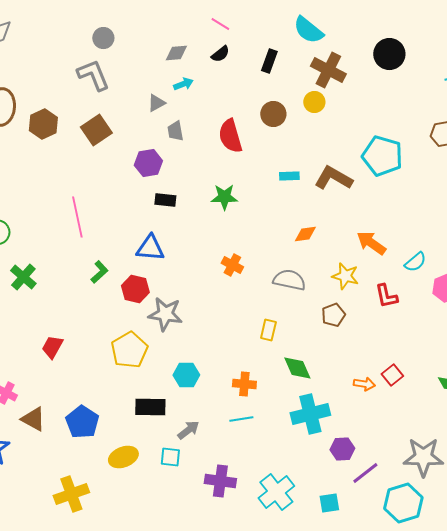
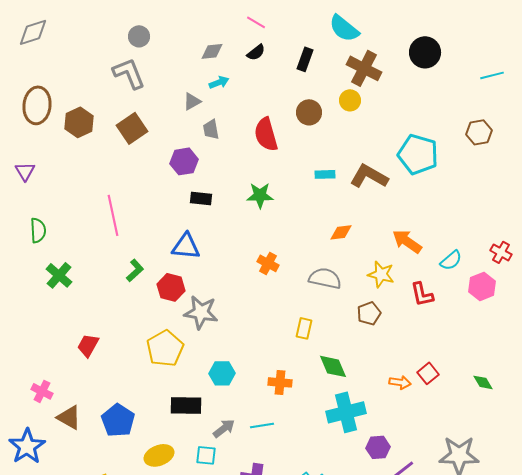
cyan line: (241, 419) -> (262, 425), moved

